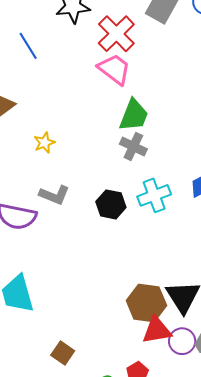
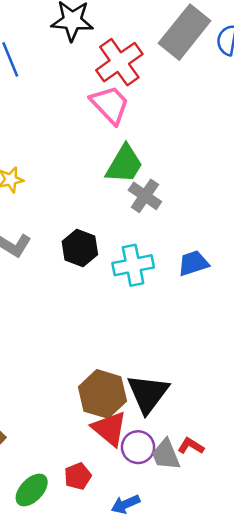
gray cross: (133, 146) -> (145, 196), moved
black hexagon: (111, 204) -> (80, 248), moved
red triangle: (157, 330) -> (109, 429), turned 40

